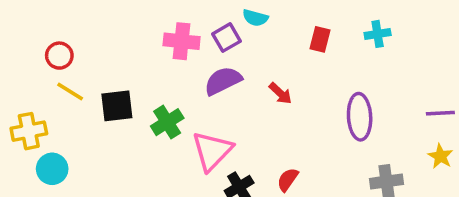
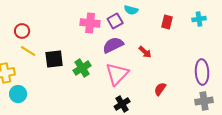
purple ellipse: (360, 117) -> (202, 72), moved
pink triangle: (212, 151) -> (117, 74), moved
red semicircle: (288, 180) -> (160, 89), moved

